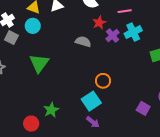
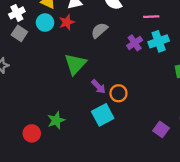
red star: (99, 23) -> (67, 22), moved
gray semicircle: (83, 42) -> (99, 30), moved, turned -63
green triangle: (39, 63) -> (75, 64), moved
purple arrow: (93, 122) -> (99, 87), moved

